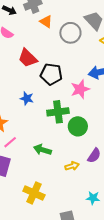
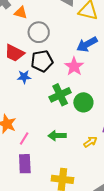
gray circle: (70, 33) -> (39, 32), moved
blue star: (27, 98) -> (24, 77), moved

